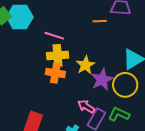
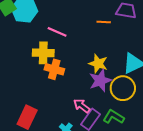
yellow cross: (58, 55) -> (43, 53), moved
yellow star: (85, 65) -> (98, 64), moved, turned -30

